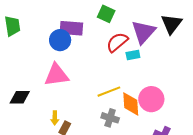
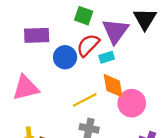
green square: (106, 14) -> (84, 16), moved
blue circle: (60, 40) -> (65, 57), moved
orange diamond: (131, 104) -> (113, 86), moved

